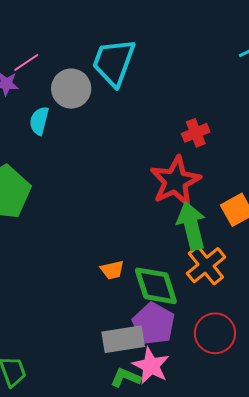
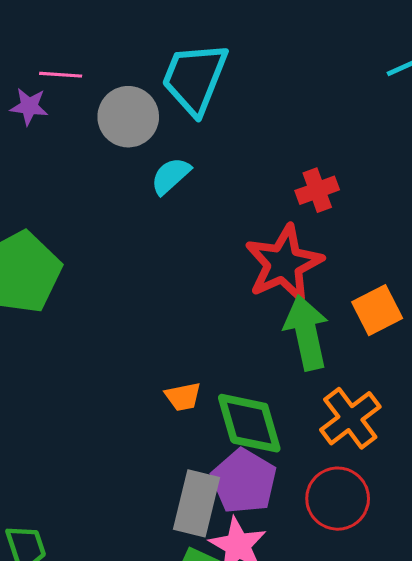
pink line: (26, 62) -> (61, 75), turned 36
cyan semicircle: (39, 121) -> (171, 176), moved, turned 32
orange cross: (206, 265) -> (350, 418), moved
gray rectangle: (123, 339) -> (196, 503), turned -69

